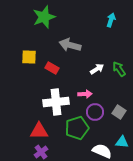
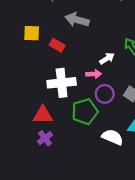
white arrow: (97, 69) -> (107, 59), moved

